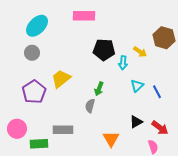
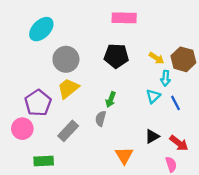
pink rectangle: (84, 16) -> (124, 18), moved
brown hexagon: (164, 38) -> (183, 59), moved
gray circle: (32, 53) -> (66, 59), moved, size x1.5
cyan arrow: (123, 63) -> (165, 78), moved
pink circle: (17, 129) -> (22, 129), moved
gray rectangle: (63, 130) -> (68, 131), moved, turned -48

